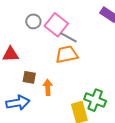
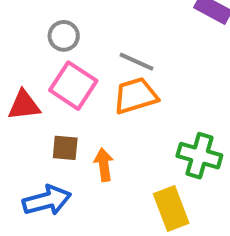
pink square: (56, 25) -> (73, 86), moved
green cross: (95, 100) -> (199, 156), moved

